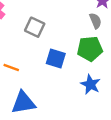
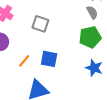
blue square: (56, 58) -> (49, 59), moved
orange line: (11, 68) -> (24, 61), turned -64

